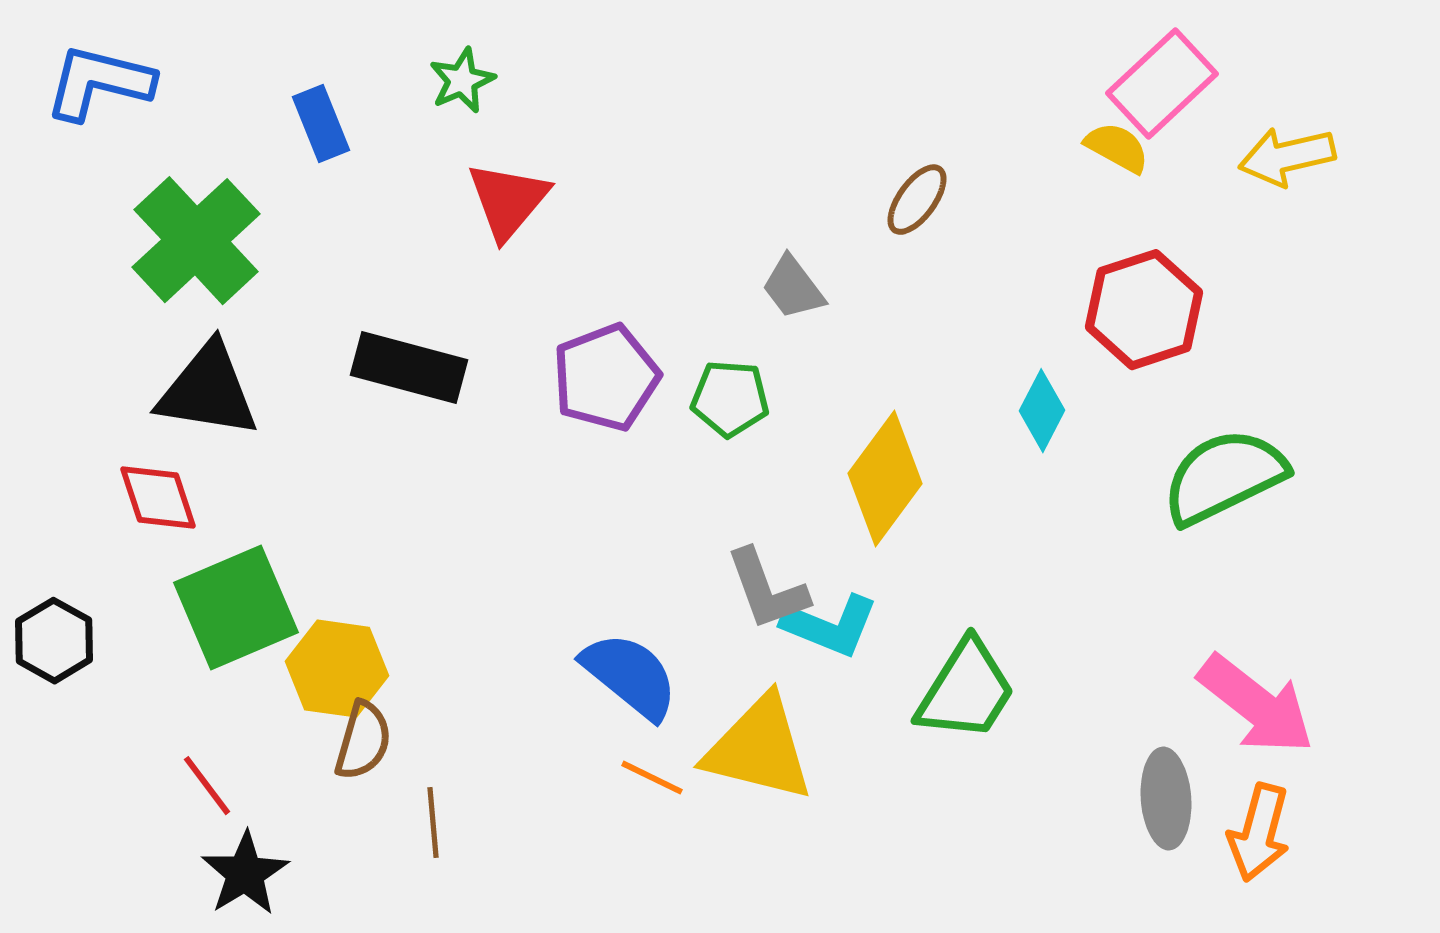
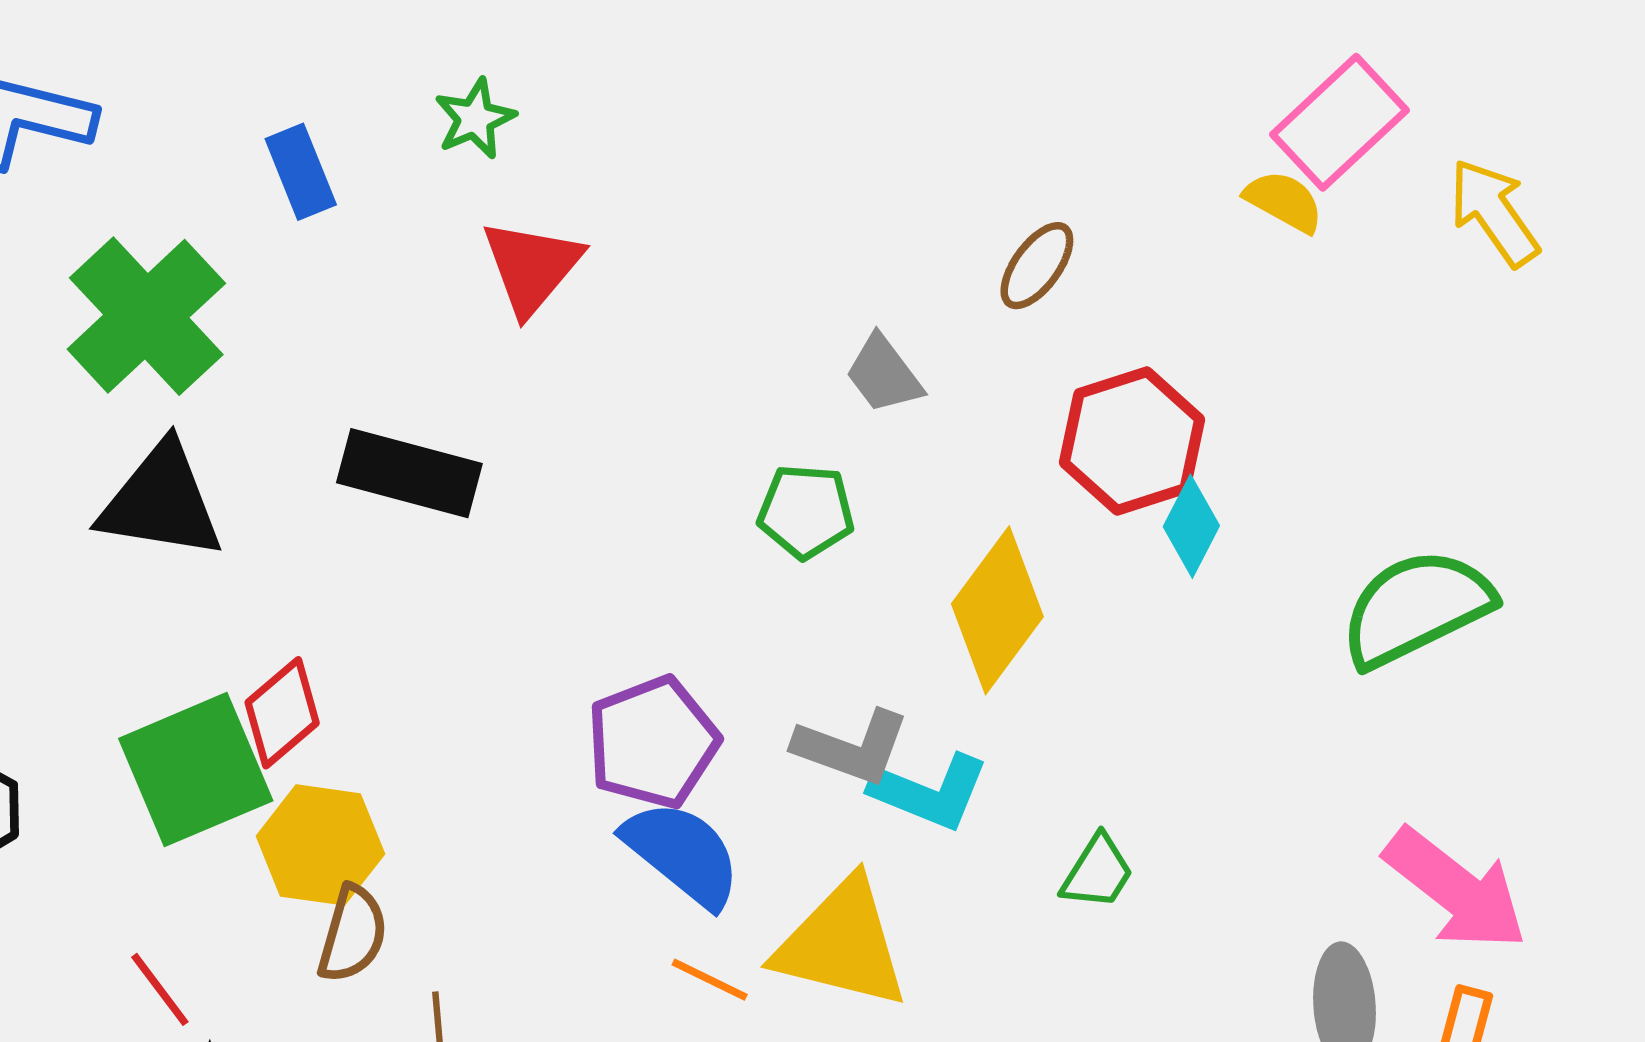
yellow arrow: (1287, 157) -> (1494, 212), turned 68
red hexagon: (1144, 310) -> (1132, 441), moved
purple pentagon: (606, 378) -> (653, 742), moved
red diamond: (158, 498) -> (282, 713), moved, turned 68
gray L-shape: (767, 590) -> (852, 747), turned -50
green trapezoid: (966, 691) -> (1097, 872), size x0.6

